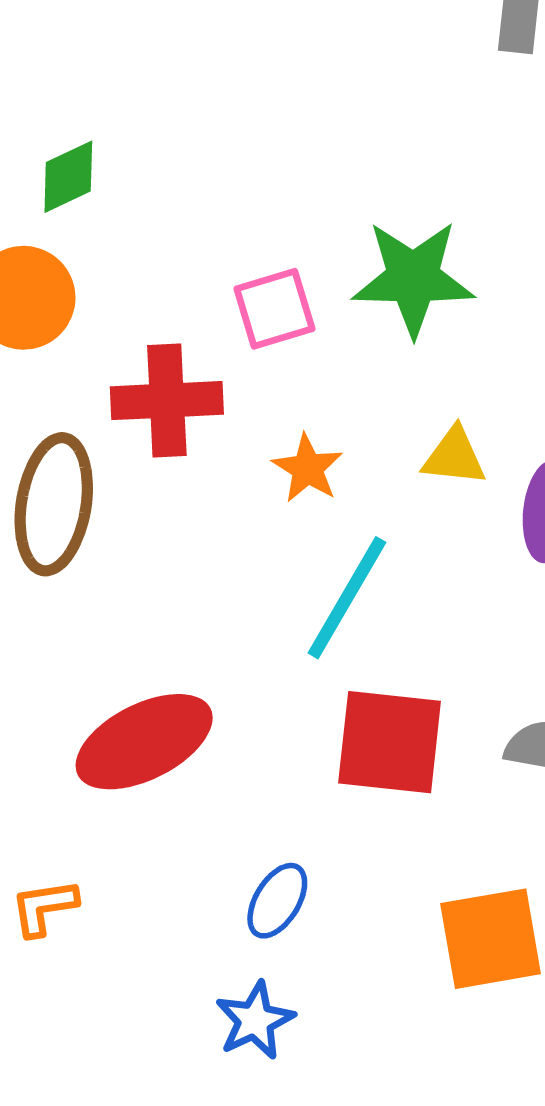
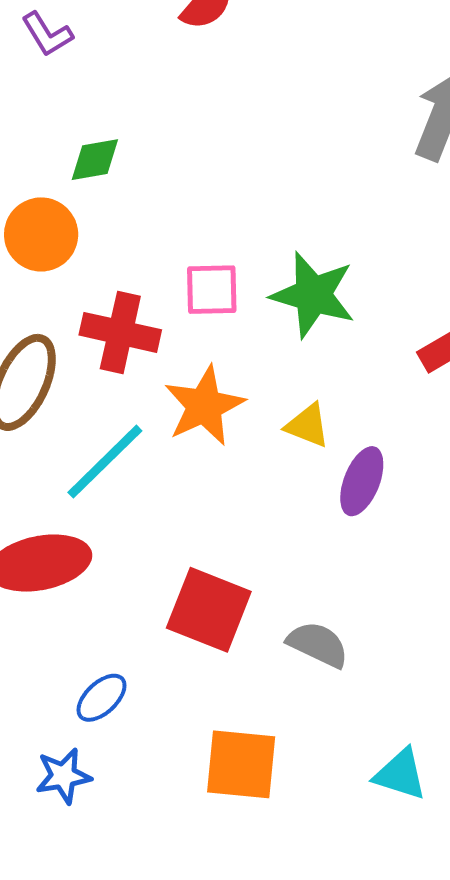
orange star: (308, 468) -> (204, 406), size x1.6
cyan line: (347, 598) -> (105, 462), moved

